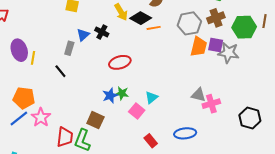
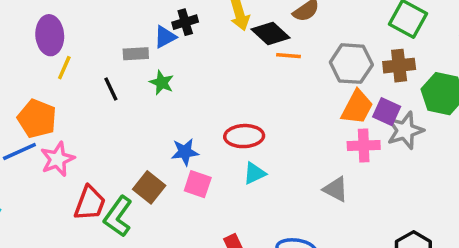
black cross: (102, 32) -> (185, 22), moved, turned 32
gray rectangle: (69, 48) -> (136, 54), turned 56
gray star: (228, 53) -> (405, 130), turned 30
yellow line: (33, 58) -> (64, 68), moved
red ellipse: (120, 62) -> (244, 136), moved
green star: (122, 93) -> (162, 83), moved
pink cross: (211, 104) -> (364, 145), moved
pink square: (137, 111) -> (198, 184), moved, turned -35

